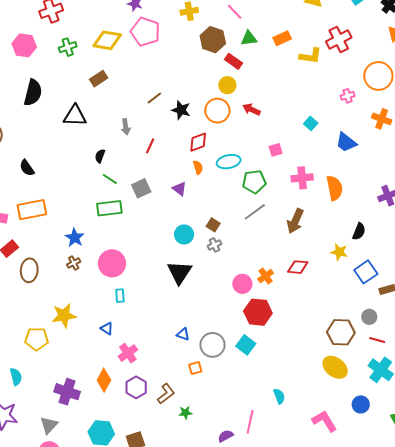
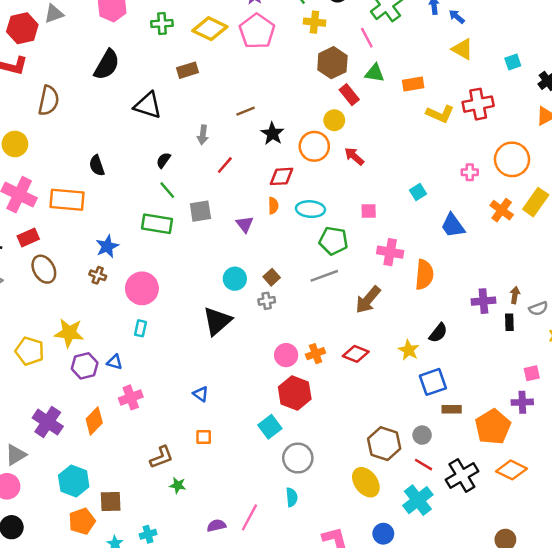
black semicircle: (27, 168) -> (97, 165), moved
brown cross: (74, 263) -> (98, 275), turned 32
brown ellipse: (29, 270) -> (44, 269), turned -50
blue triangle: (107, 328) -> (114, 362), turned -32
gray circle: (212, 345) -> (298, 458), moved
purple hexagon: (136, 387) -> (85, 366), moved

